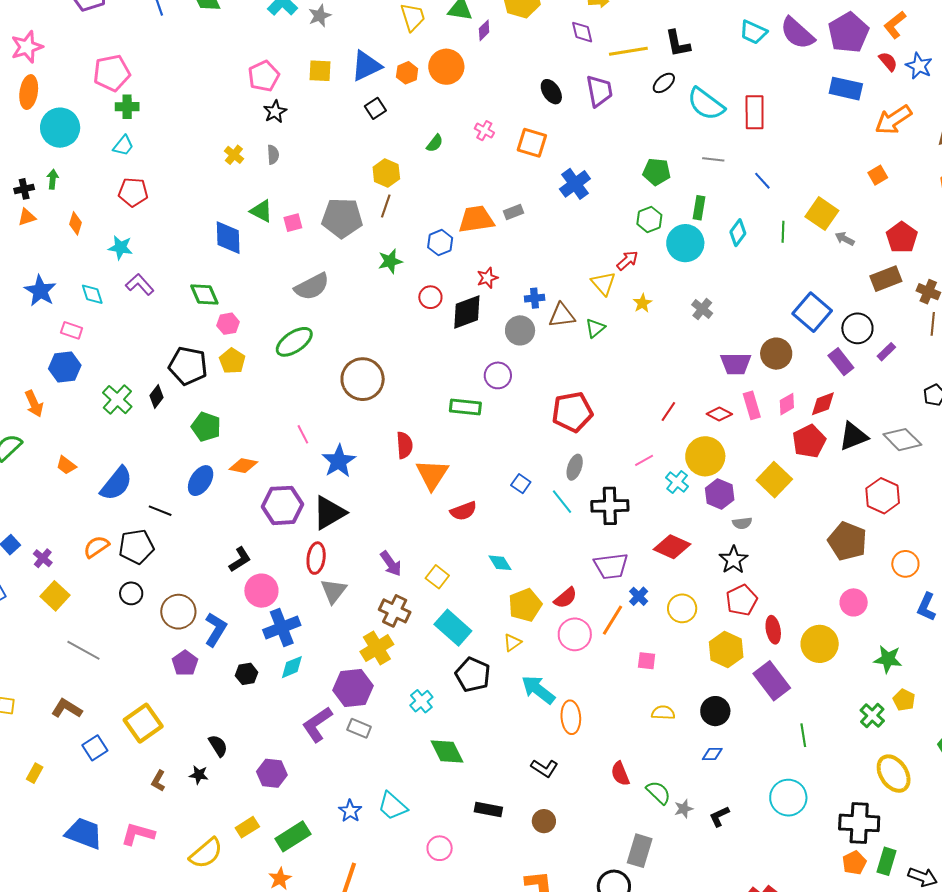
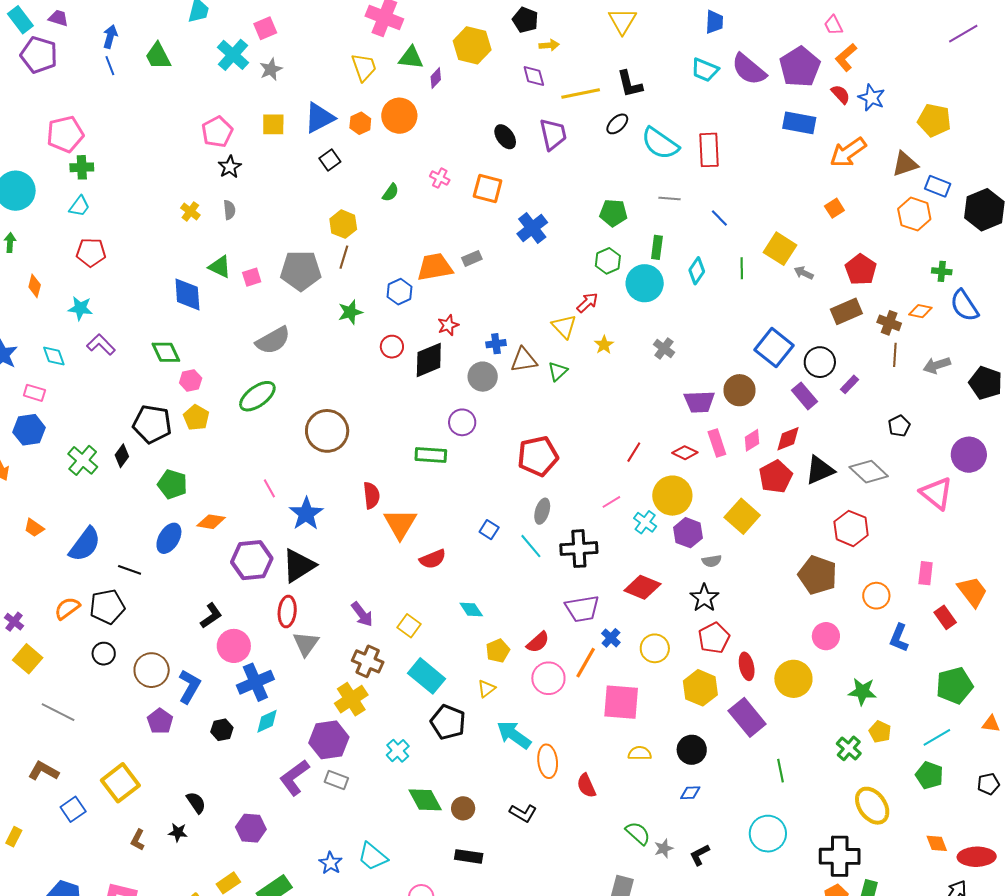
yellow pentagon: (525, 605) -> (498, 651), size x0.7
pink square: (647, 661) -> (621, 702), size x2.0
red semicircle: (620, 774) -> (586, 786), moved
brown circle: (544, 821) -> (463, 808), moved

